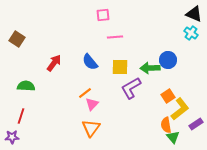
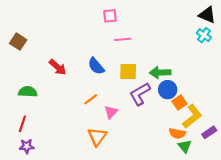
blue circle: (168, 60) -> (168, 90), moved
red arrow: (54, 63) -> (58, 67), turned 96
pink triangle: (92, 104) -> (111, 112), moved
orange semicircle: (166, 125) -> (177, 133), turned -70
purple star: (12, 137) -> (27, 146), moved

